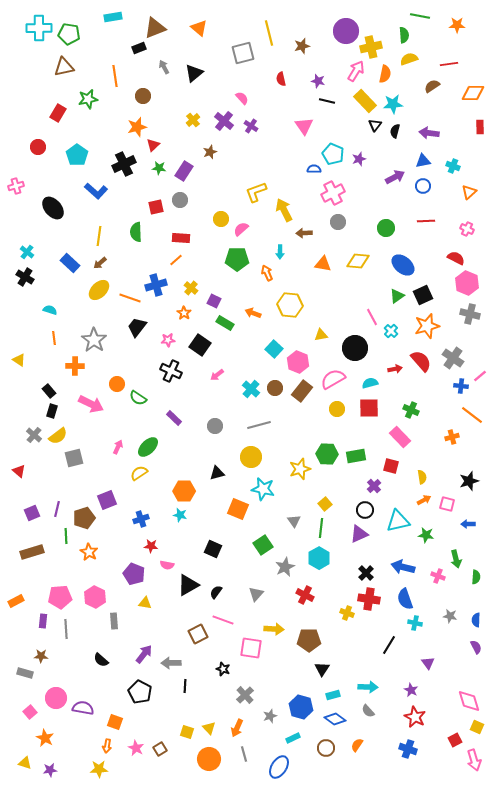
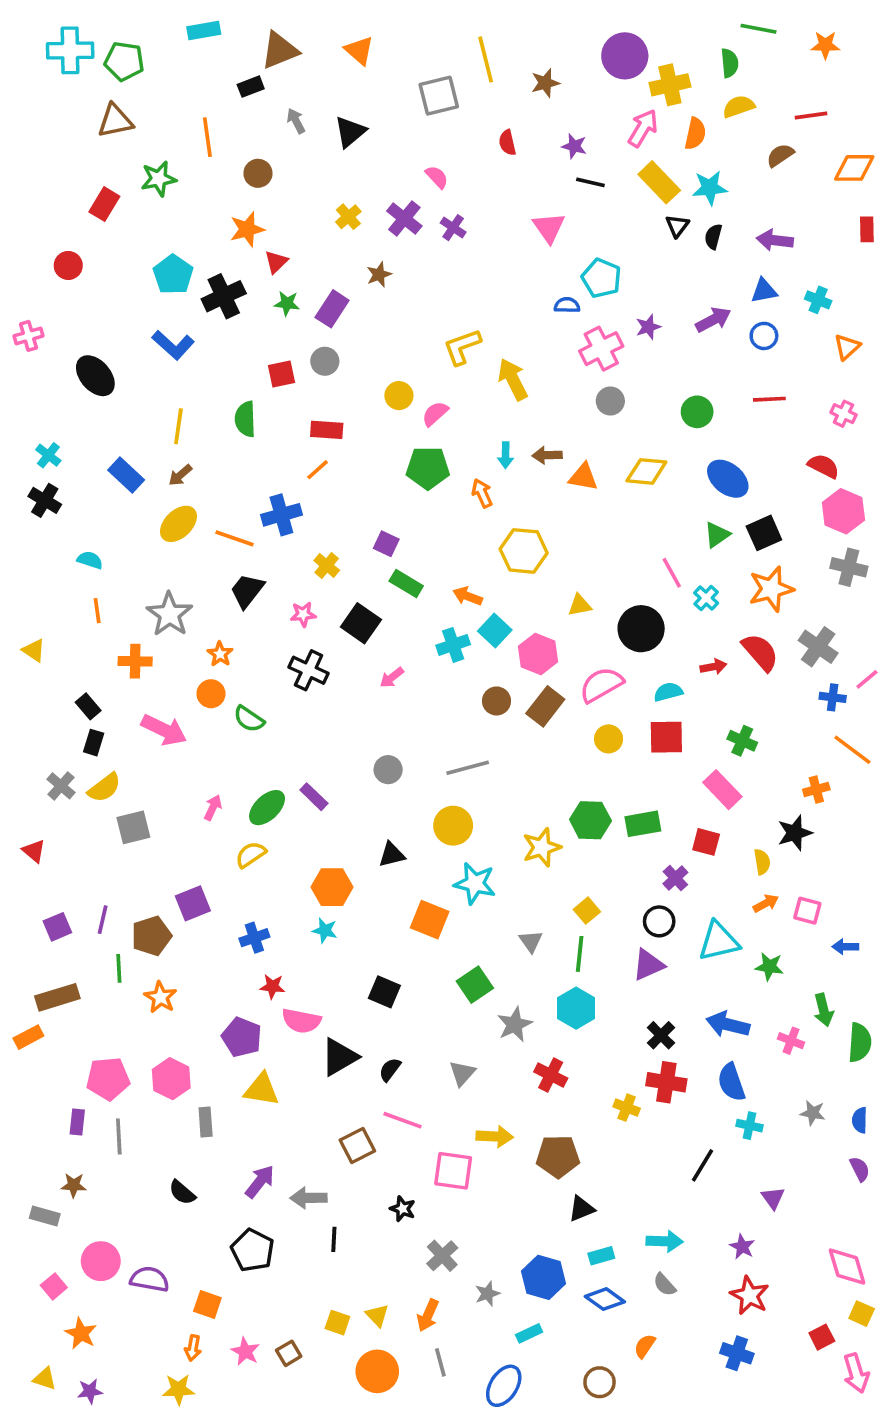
cyan pentagon: (77, 155) -> (173, 275), moved
purple star: (359, 159) -> (648, 327), moved
brown arrow: (304, 233) -> (547, 455), moved
yellow cross: (191, 288) -> (327, 565), moved
orange star: (184, 313) -> (220, 654), moved
orange arrow: (253, 313) -> (468, 596), moved
cyan cross: (251, 389) -> (453, 645), moved, turned 30
purple rectangle: (174, 418) -> (314, 797), moved
black star: (469, 481) -> (795, 833), moved
pink semicircle: (167, 565) -> (301, 1021), size x1.5
green semicircle: (476, 577) -> (860, 1042), size x1.5
orange rectangle: (16, 601) -> (28, 1037), moved
yellow triangle: (145, 603) -> (262, 1089), size x1.5
black triangle: (322, 669) -> (581, 1209), turned 35
brown circle: (326, 748) -> (599, 1382), moved

